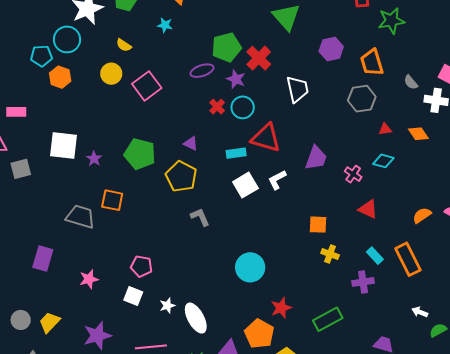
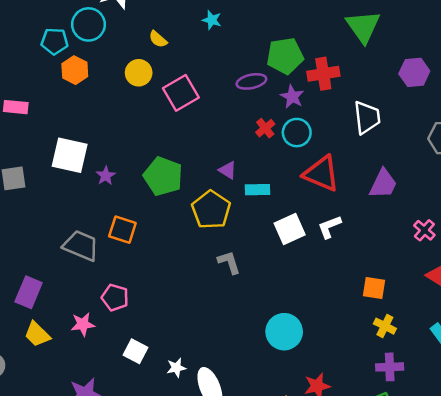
red cross: (259, 58) -> (323, 74), turned 30
cyan rectangle: (236, 153) -> (257, 190), moved
purple trapezoid: (316, 158) -> (383, 184), moved
pink pentagon: (141, 266) -> (115, 297), moved
purple cross: (363, 282) -> (390, 367), moved
yellow trapezoid: (49, 322) -> (37, 334), moved, turned -95

